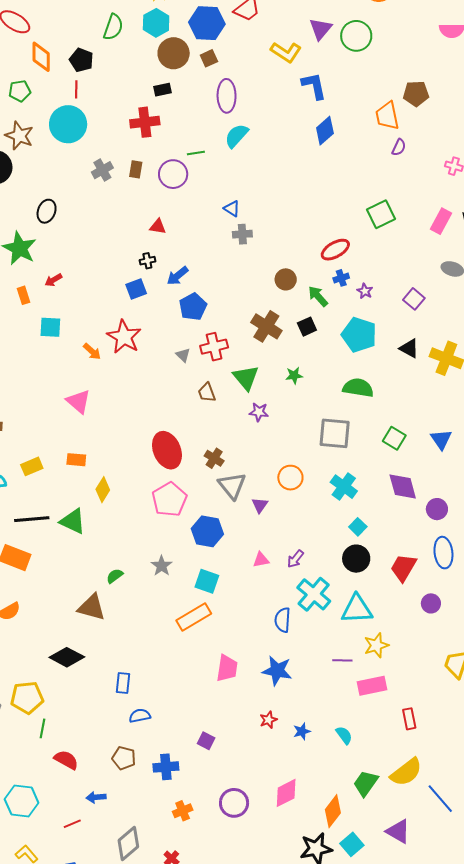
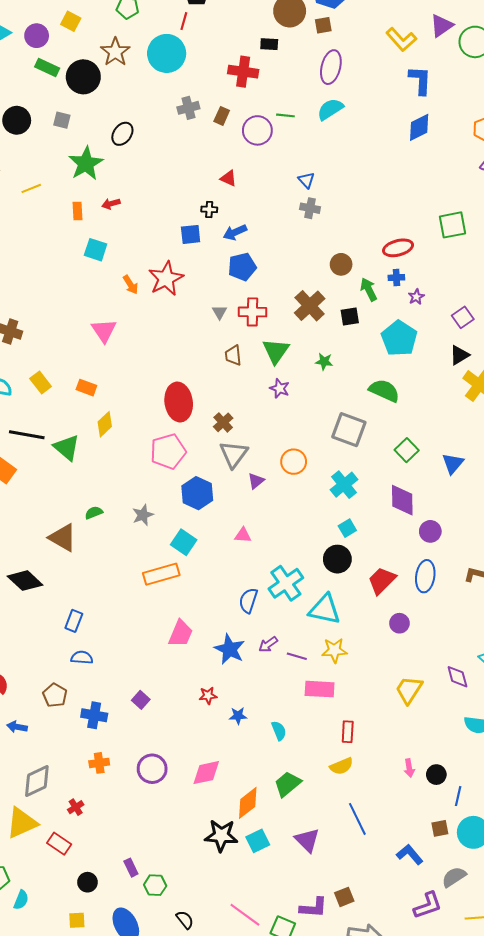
black triangle: (409, 348) -> (459, 355), moved, turned 45
yellow rectangle: (32, 466) -> (41, 383), turned 60
purple arrow: (295, 559) -> (268, 644), moved
yellow semicircle: (406, 772) -> (341, 766), moved, size x0.7

